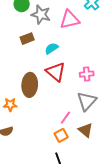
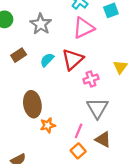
gray star: (41, 15) -> (41, 24), moved, turned 30
pink triangle: (70, 20) -> (84, 28), moved
red triangle: (56, 72) -> (73, 59), moved, turned 50
orange star: (10, 105) -> (48, 125), moved

